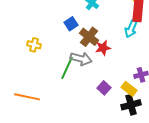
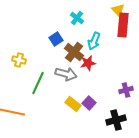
cyan arrow: (131, 29) -> (94, 41), moved
green line: (67, 68) -> (38, 83), moved
yellow rectangle: (129, 89) -> (73, 104), moved

